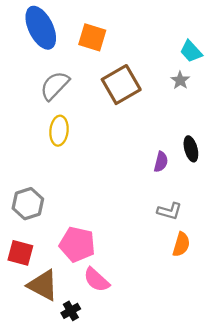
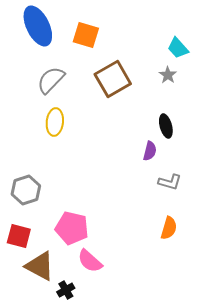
black ellipse: (191, 149) -> (166, 126), moved
gray L-shape: (169, 211) -> (170, 182), moved

